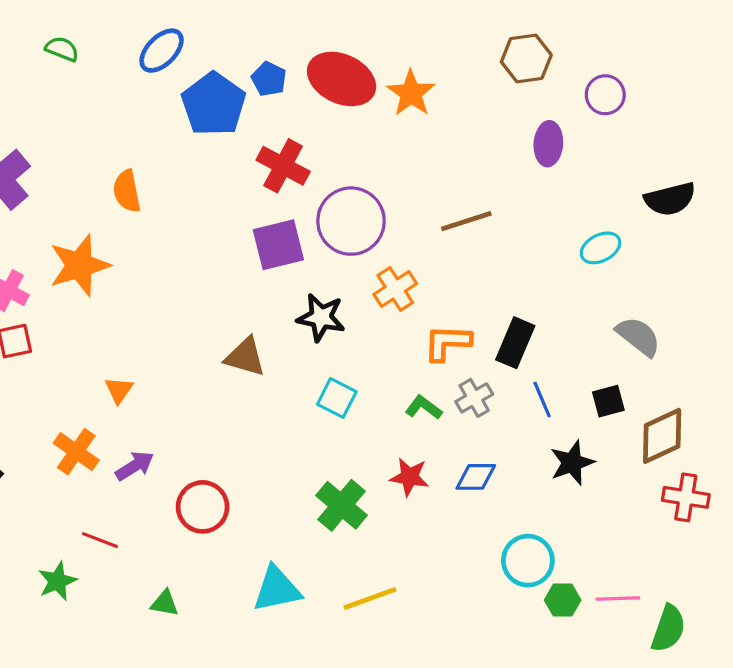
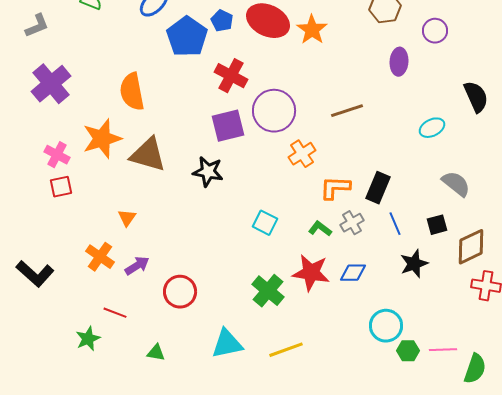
orange semicircle: (127, 191) -> (132, 92), size x1.4
black semicircle: (670, 199) -> (476, 97), turned -100
black star: (321, 317) -> (208, 172), moved
brown triangle: (245, 357) -> (148, 155), moved, size x1.4
red star: (409, 477) -> (311, 273), size x1.5

